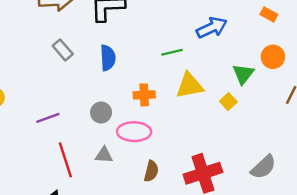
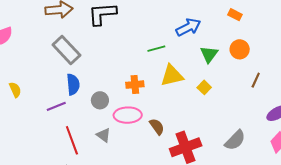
gray rectangle: (63, 50) -> (66, 50), size x1.6
blue semicircle: (108, 58) -> (73, 84), moved
green triangle: (243, 74) -> (209, 54), moved
gray triangle: (104, 155) -> (104, 135), turned 35
brown semicircle: (151, 171) -> (157, 127), moved, turned -48

